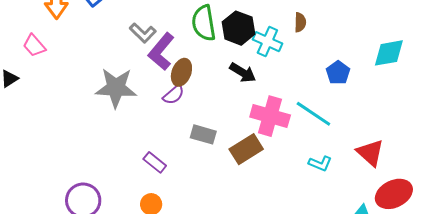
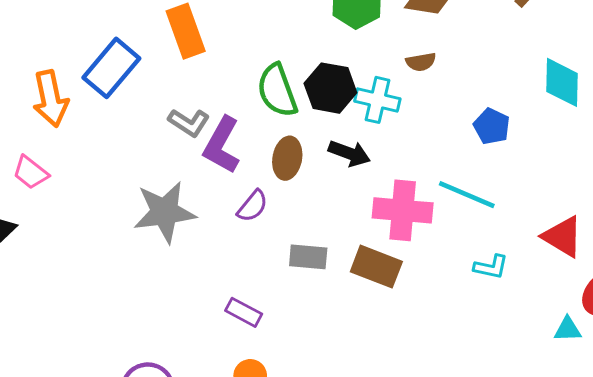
brown semicircle: (300, 22) -> (421, 62), turned 90
cyan diamond: (389, 53) -> (562, 82), turned -68
brown ellipse: (181, 72) -> (287, 158), moved
brown rectangle: (246, 149) -> (376, 267), turned 64

